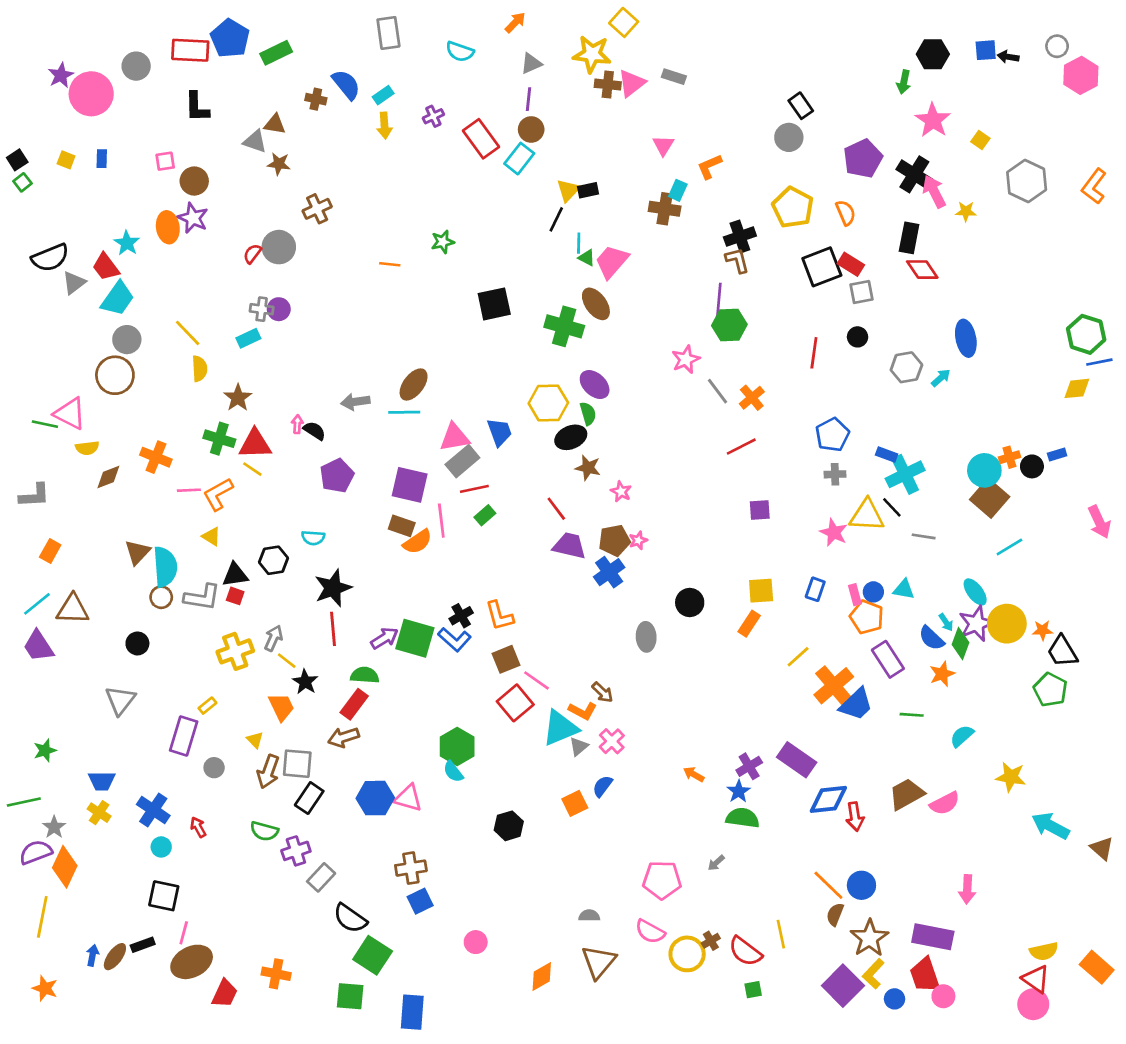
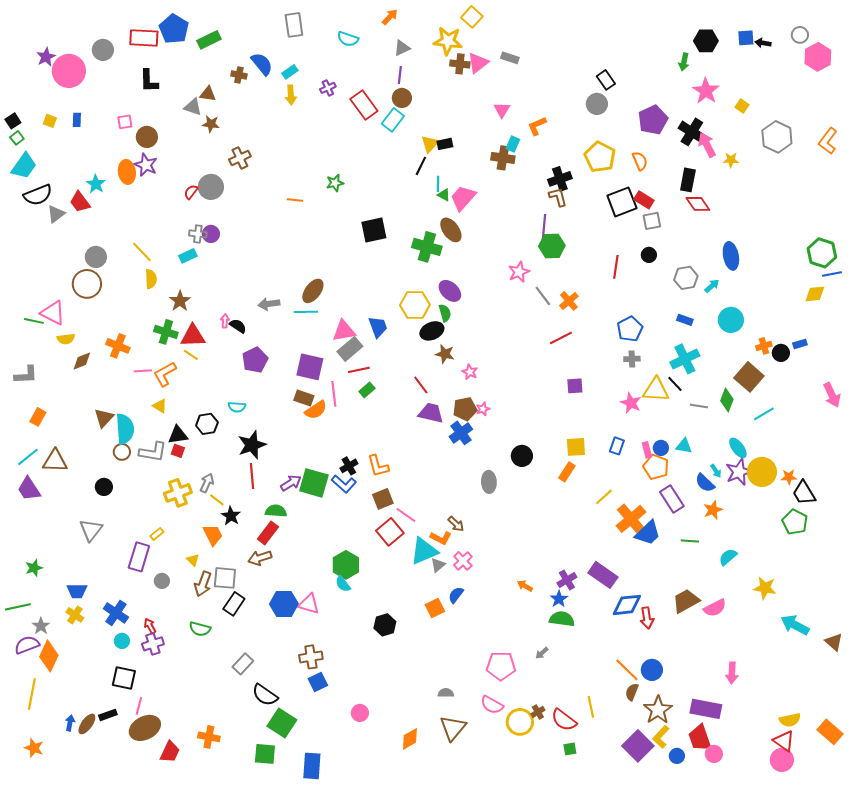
cyan trapezoid: (118, 299) -> (24, 166), moved
blue rectangle: (887, 455) -> (685, 320), moved
cyan circle: (984, 470) -> (731, 320), moved
green diamond: (961, 643) -> (727, 400), moved
purple cross: (296, 851) -> (153, 644), moved

